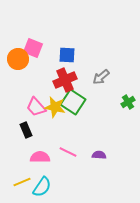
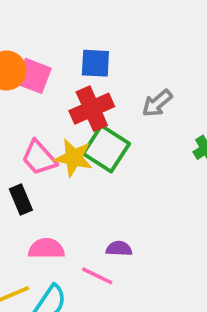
pink square: (33, 48) -> (34, 76), moved
pink line: (68, 152) -> (97, 276), moved
purple semicircle: (99, 155) -> (119, 249), moved

